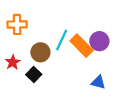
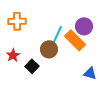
purple circle: (99, 41) -> (84, 26), moved
brown circle: (40, 52) -> (49, 49), moved

